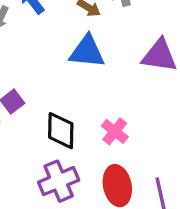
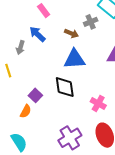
black diamond: (61, 131) -> (65, 87), moved

